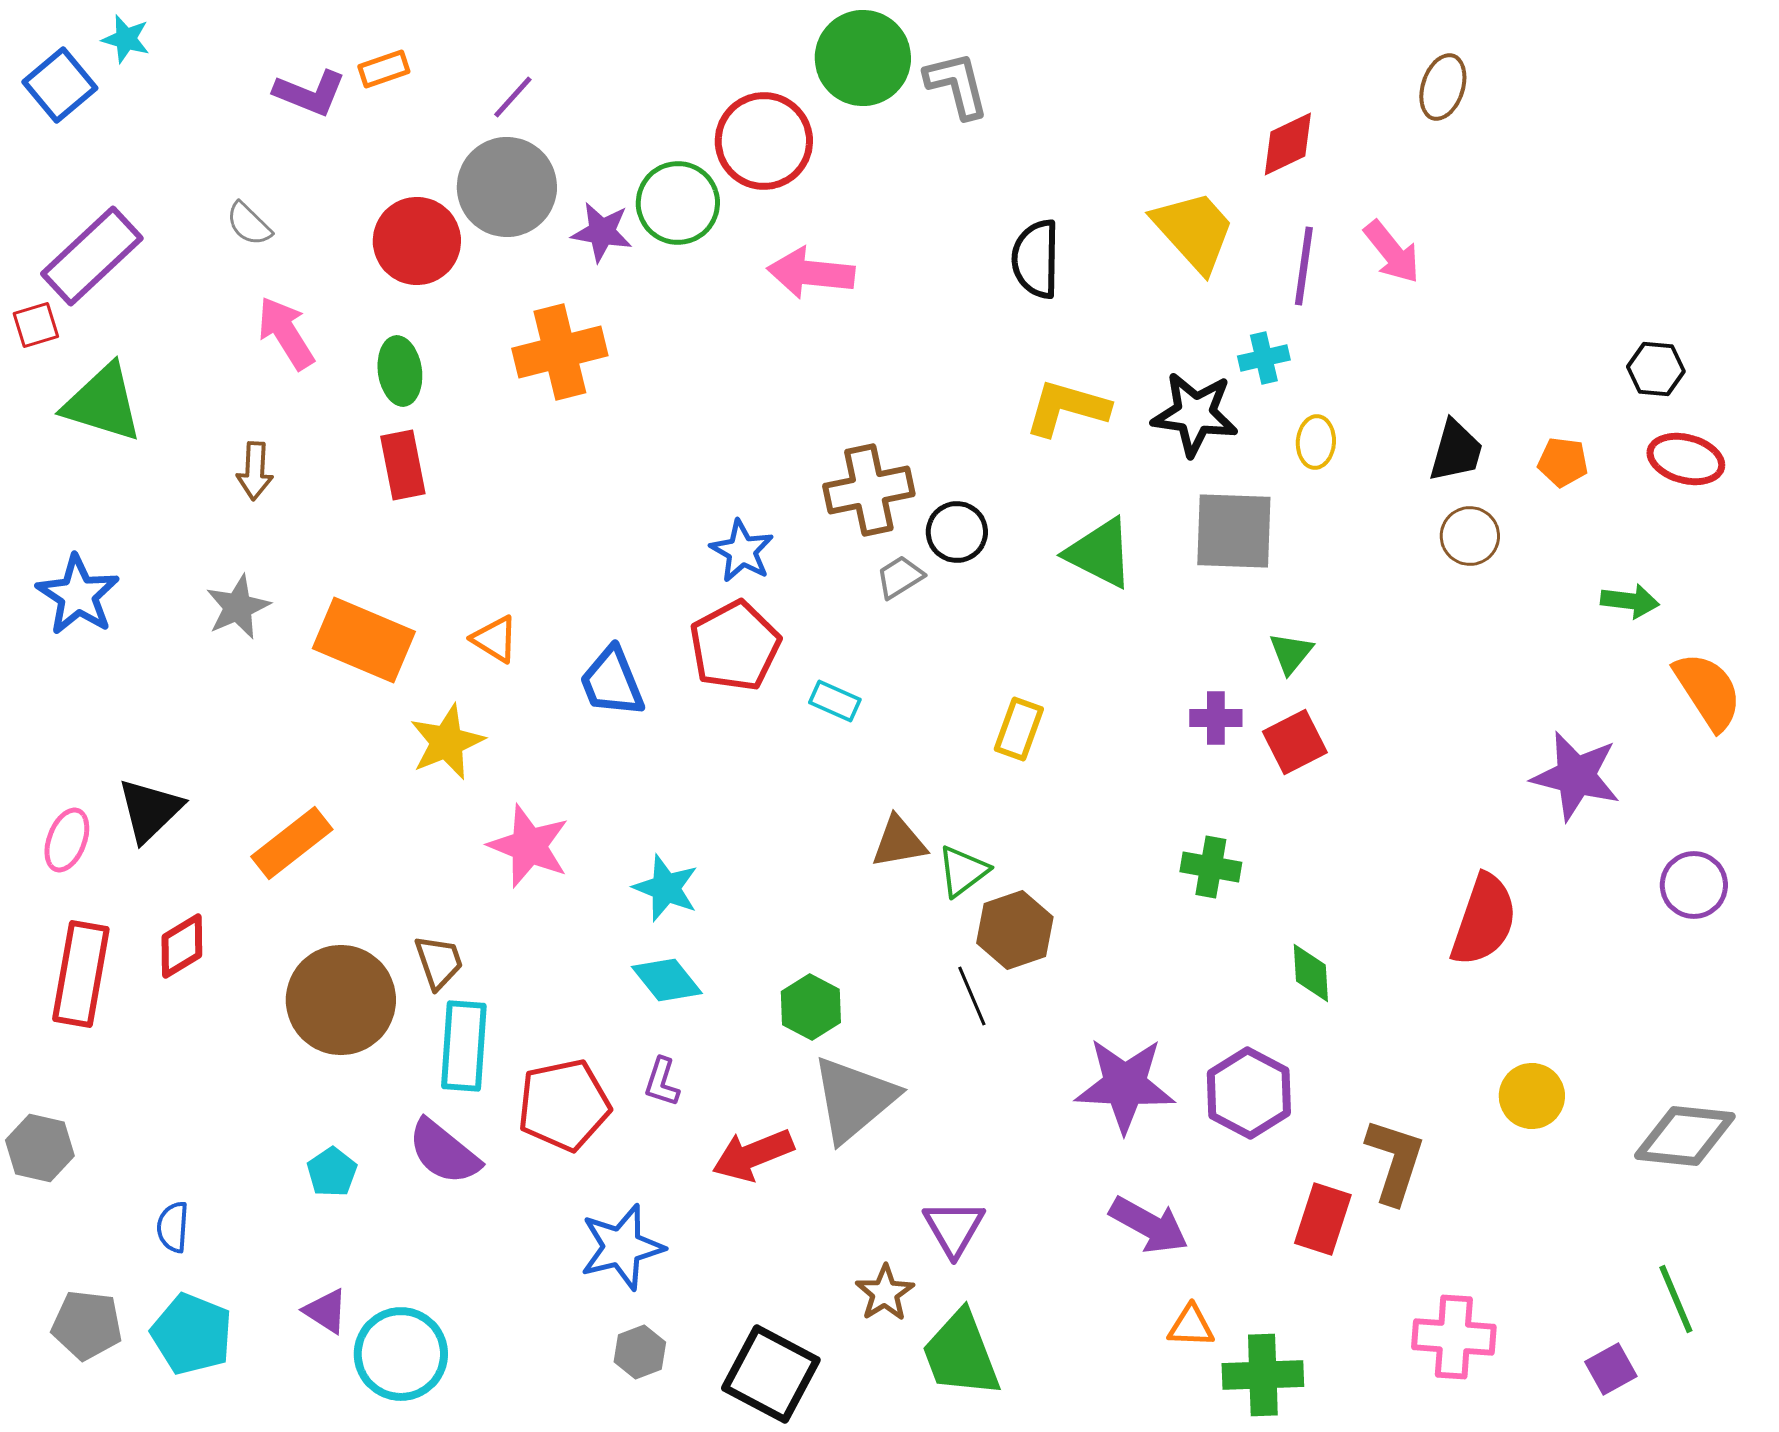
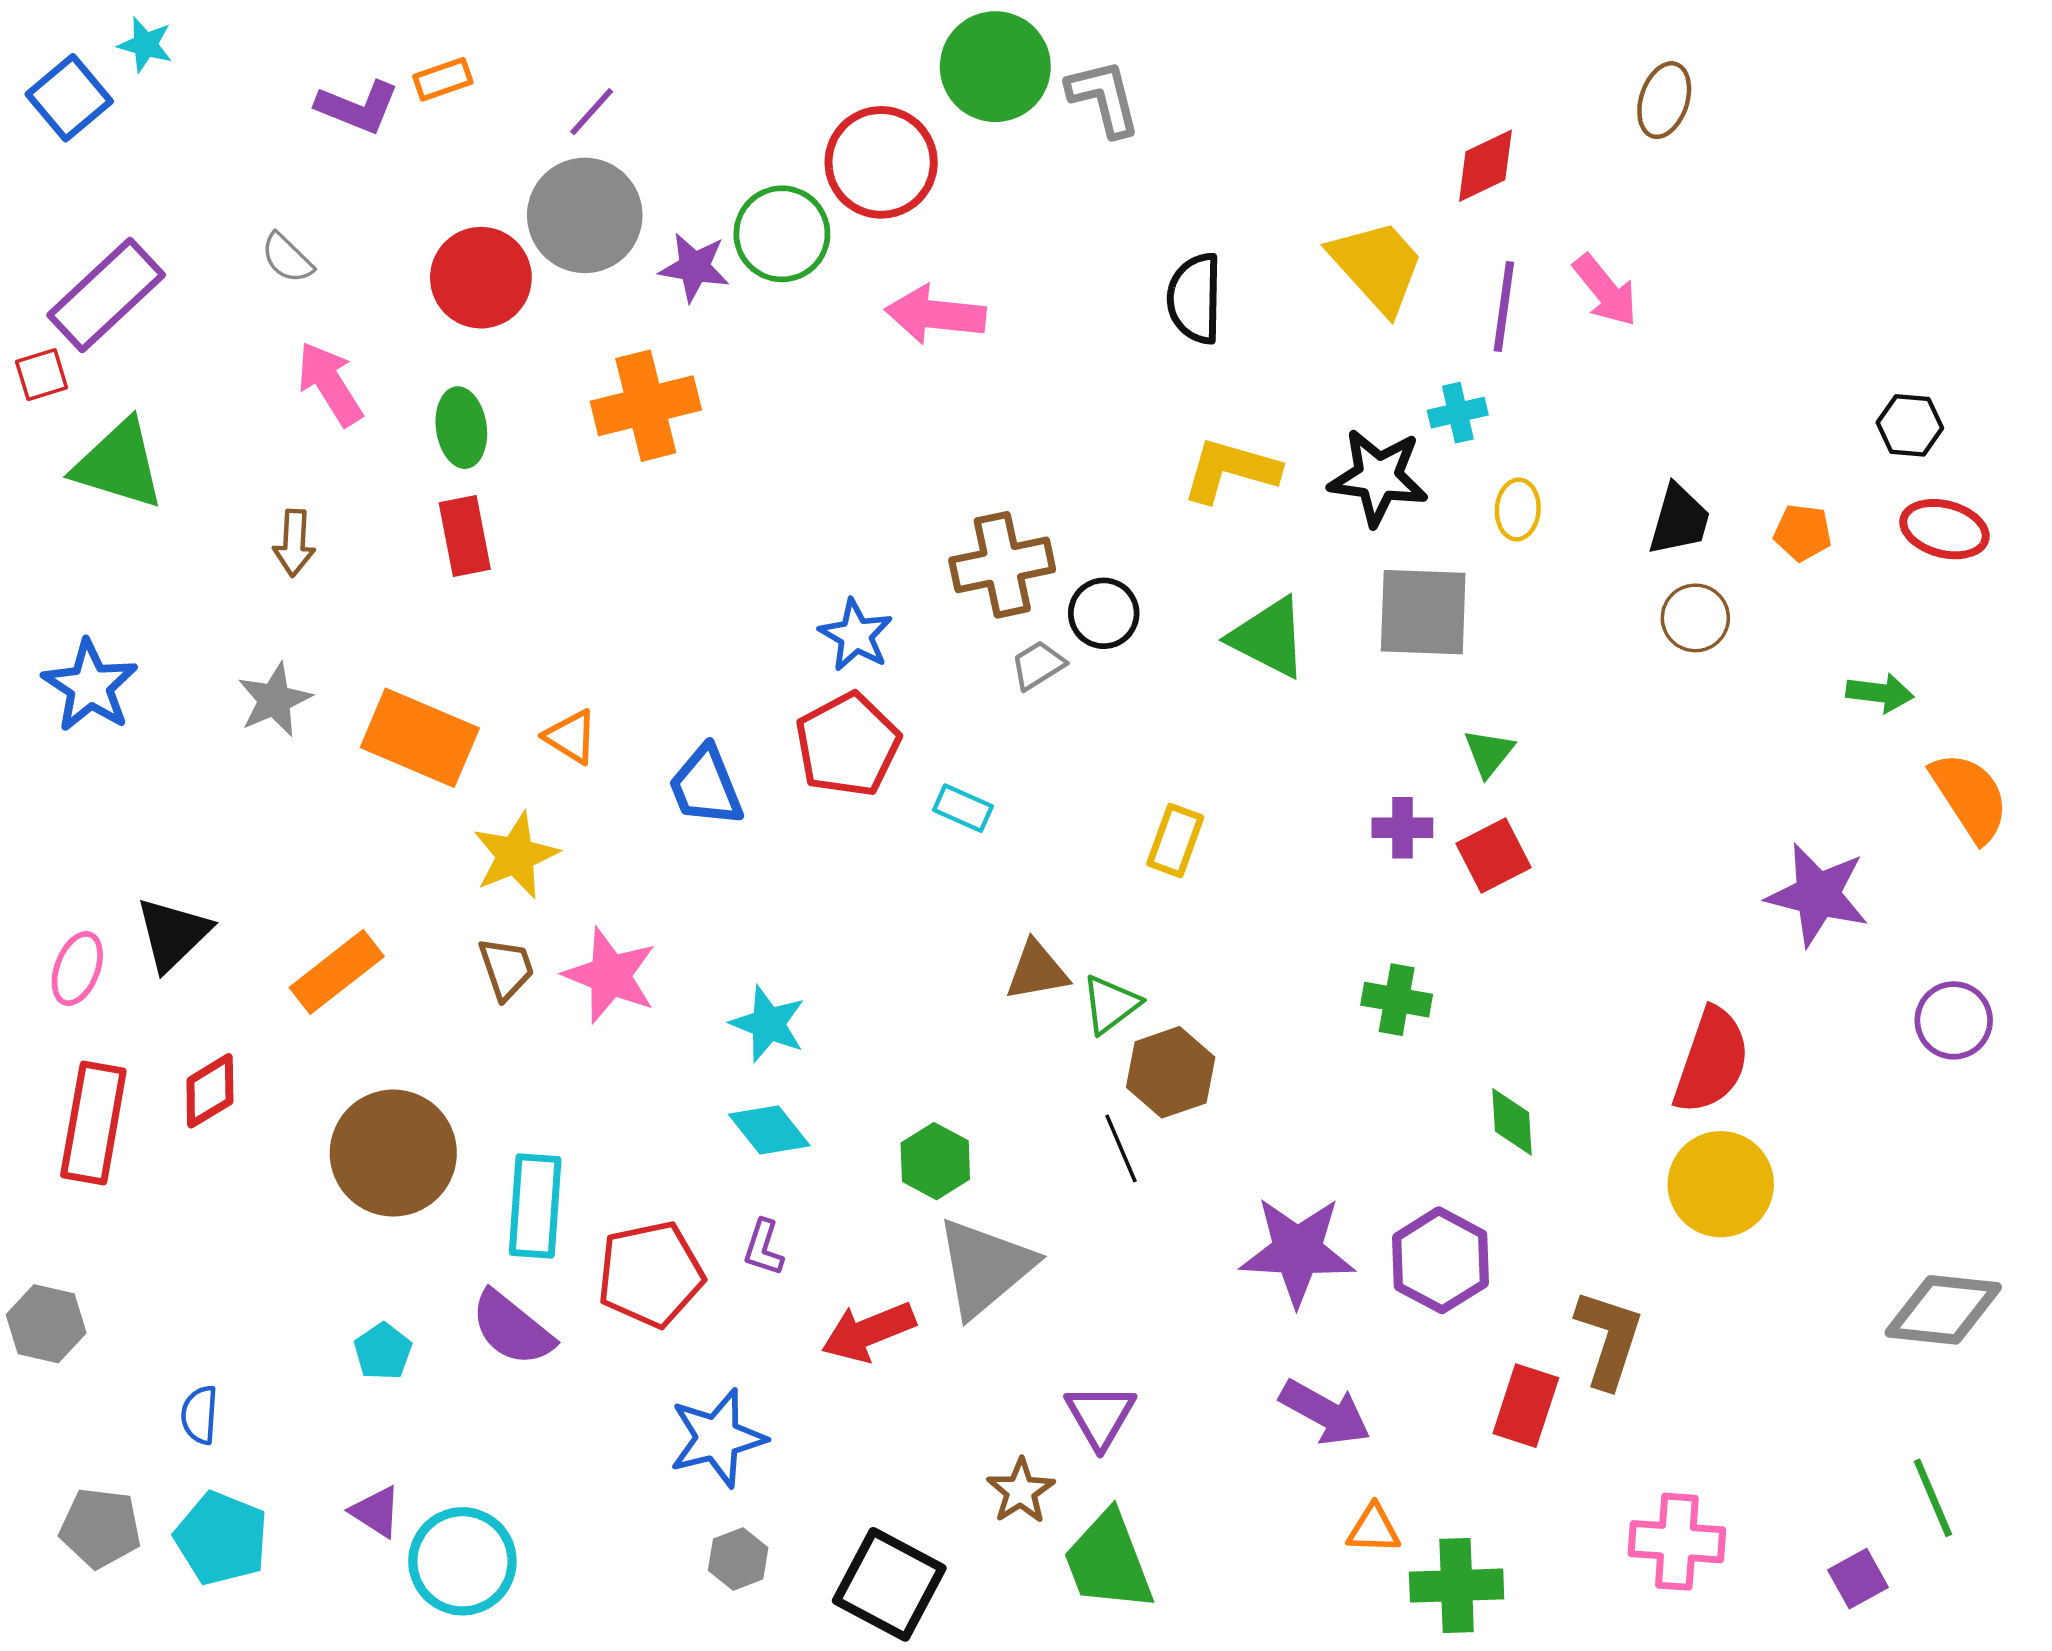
brown trapezoid: (439, 962) -> (506, 969), moved
yellow circle: (1532, 1096) -> (1721, 1184), moved, size x1.4

